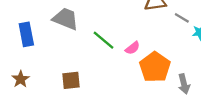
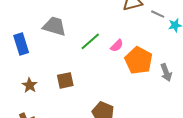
green line: (103, 40) -> (90, 41), turned -75
brown star: (21, 79) -> (30, 85), moved

